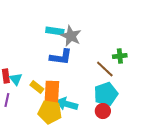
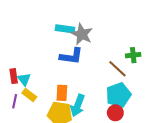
yellow rectangle: (37, 87) -> (29, 95), moved
orange rectangle: (52, 92) -> (62, 93), size x0.7
cyan arrow: (67, 104) -> (78, 105), turned -85

